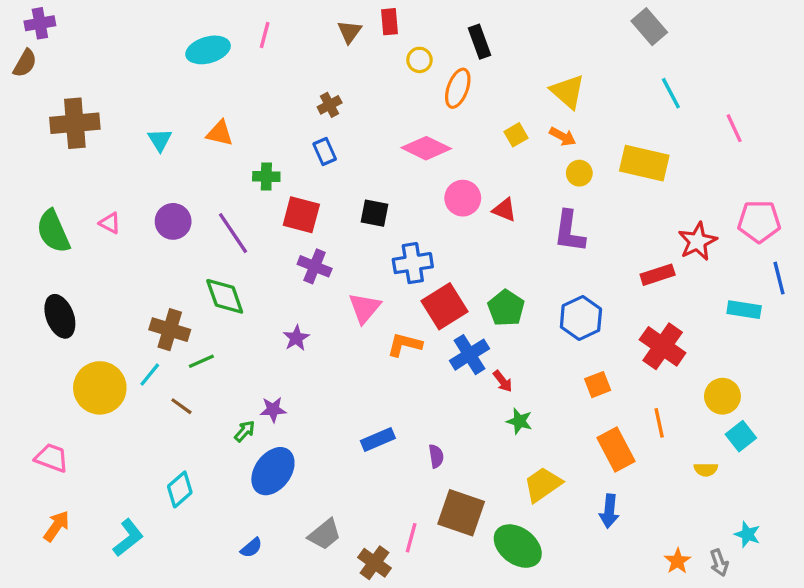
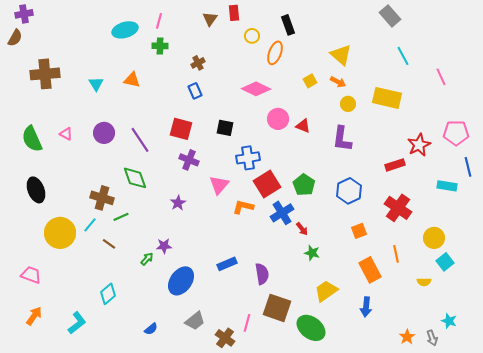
green cross: (266, 176) -> (160, 46), moved
purple semicircle: (436, 456) -> (262, 274), size x1.5
blue ellipse: (273, 471) -> (181, 281), moved

